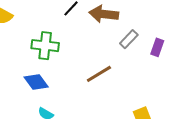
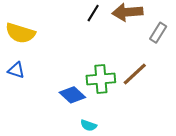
green cross: (45, 46) -> (101, 79), moved

